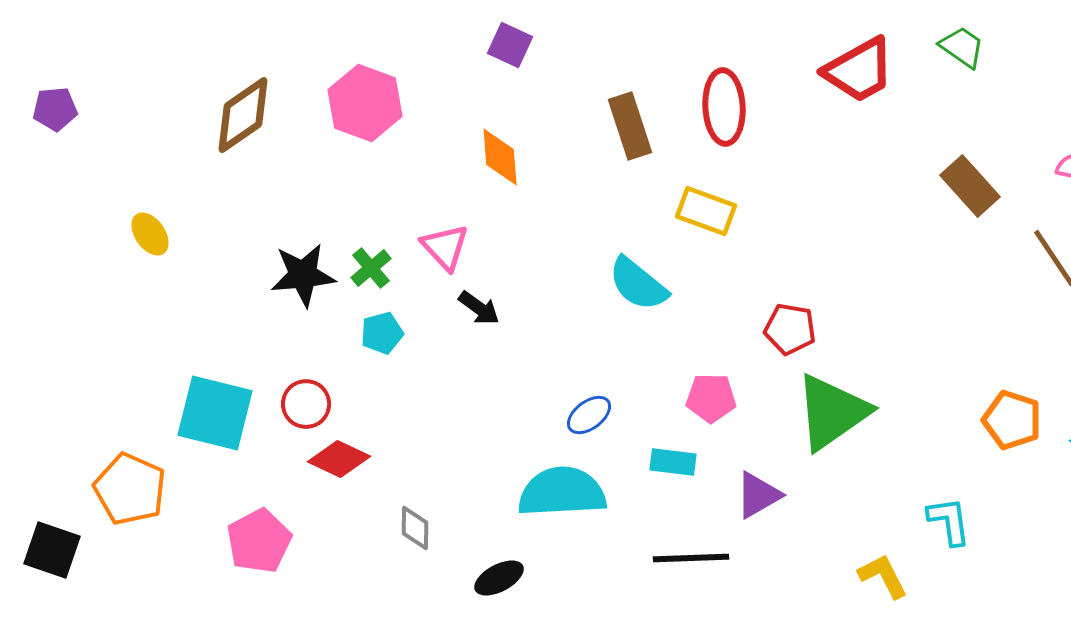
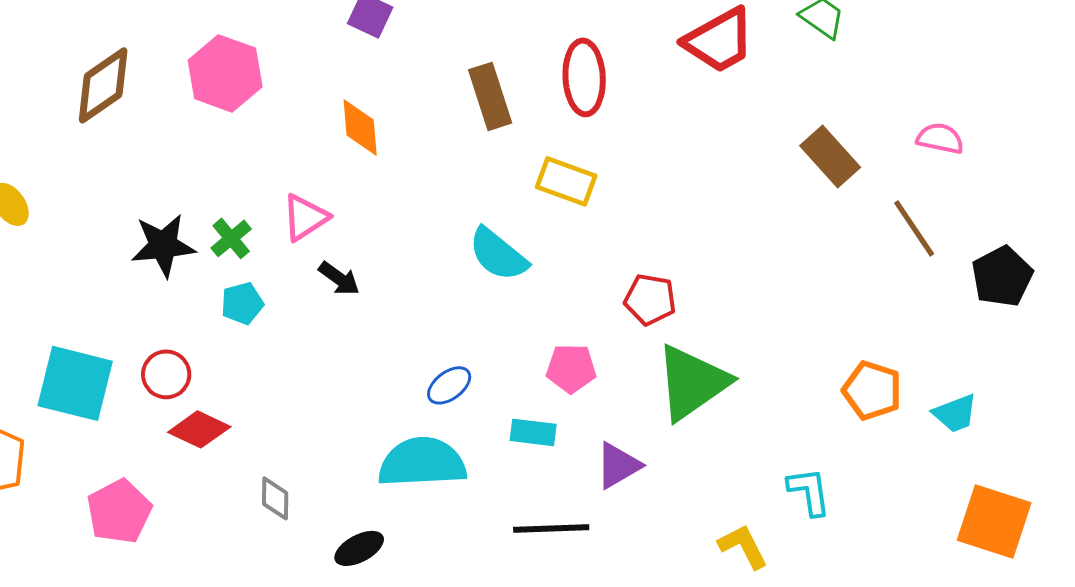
pink triangle: (445, 247) -> (305, 217), turned 40

